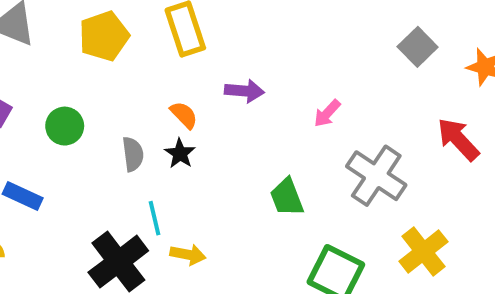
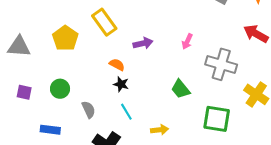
gray semicircle: (133, 154) -> (89, 110), moved
cyan line: (154, 218) -> (126, 112), moved
yellow arrow: (188, 255) -> (160, 130), moved

